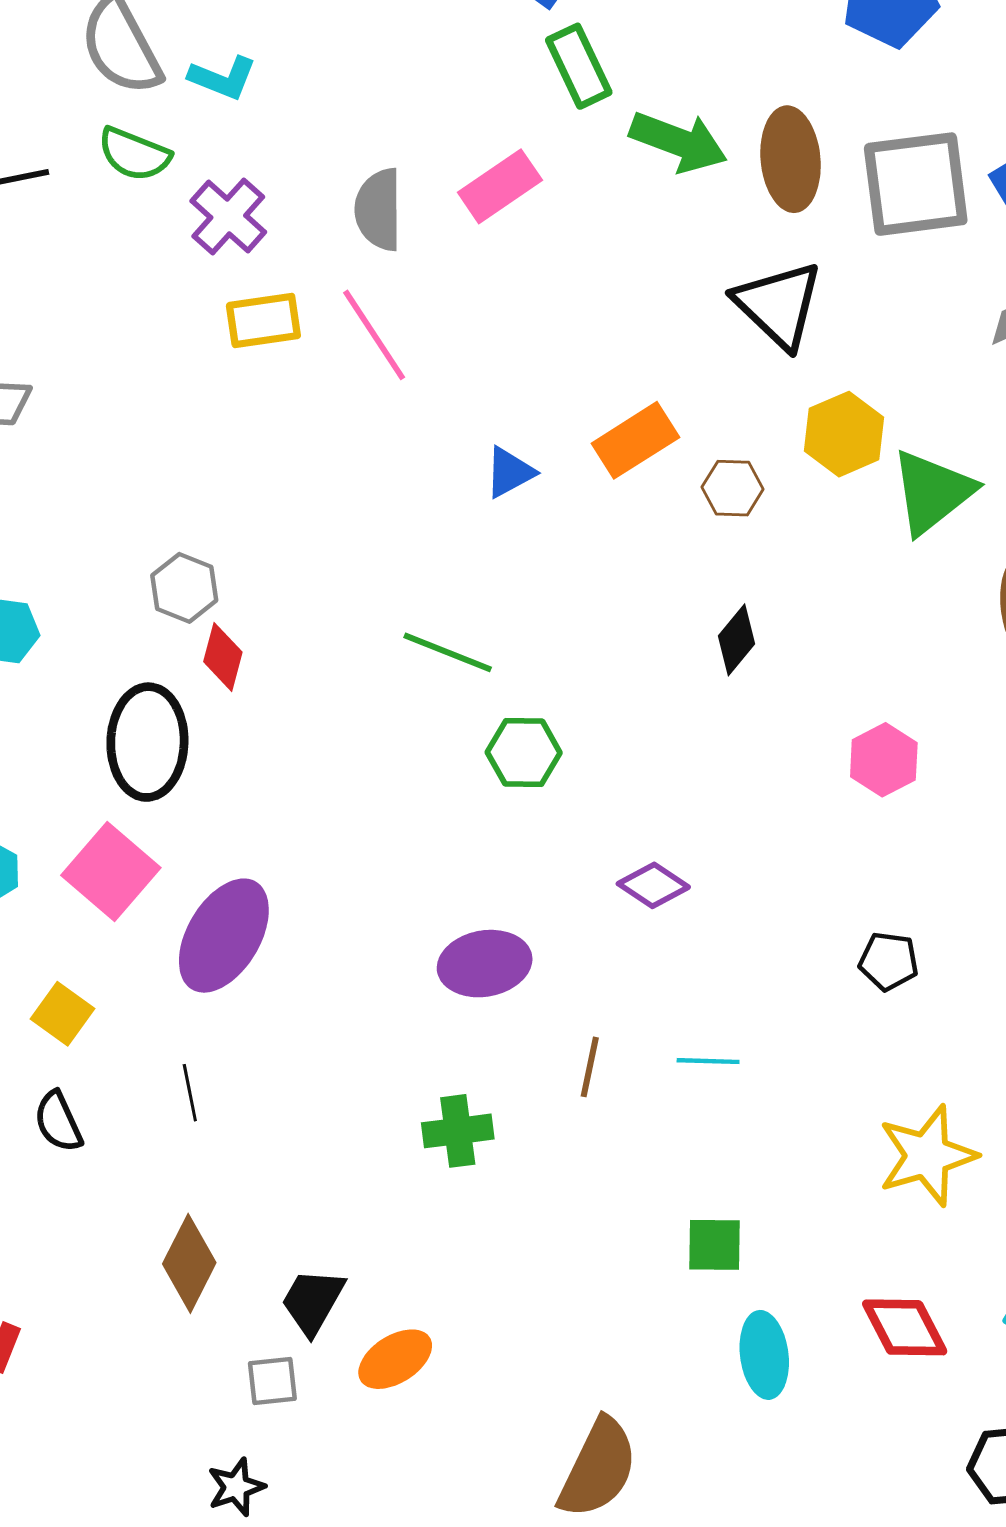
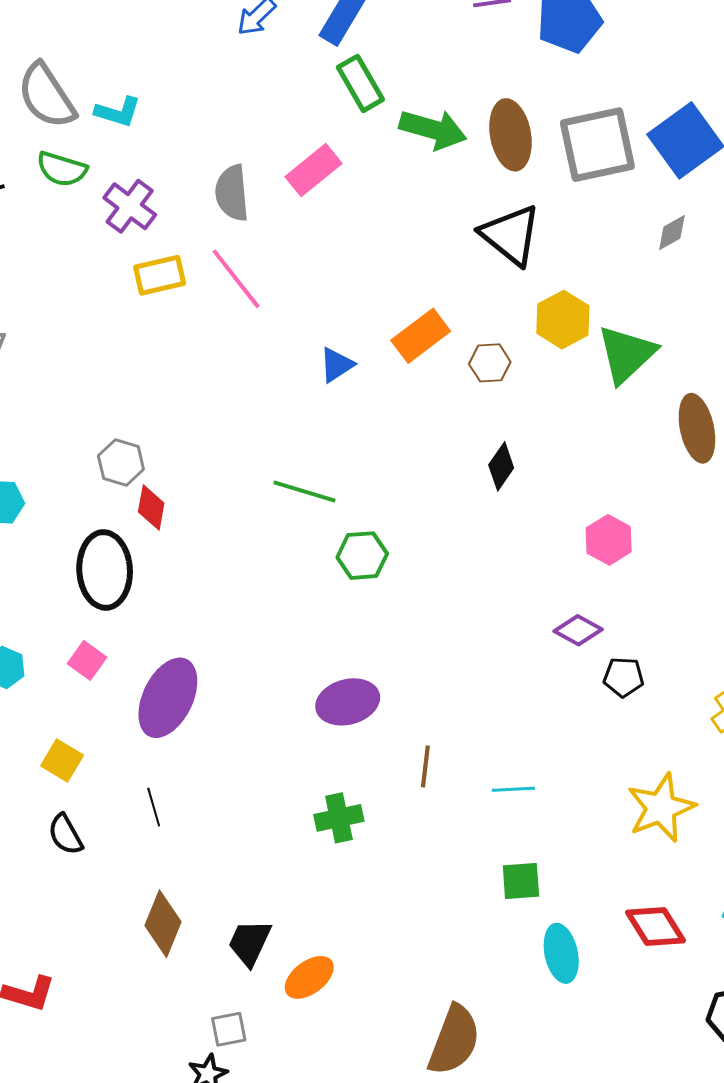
pink square: (111, 871) -> (87, 660), size x0.6
purple diamond: (653, 885) -> (578, 630), moved
cyan line: (708, 1061) -> (513, 789), moved
gray square: (272, 1381) -> (229, 1029), moved

